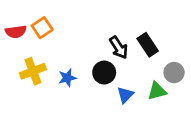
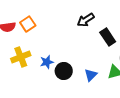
black arrow: (119, 47) -> (86, 20), moved, turned 90
black circle: (104, 73) -> (64, 71), moved

